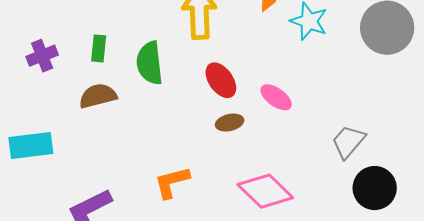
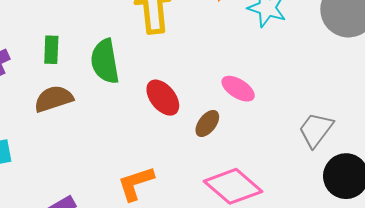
red ellipse: (221, 80) -> (163, 98), moved
brown ellipse: (230, 123) -> (207, 123), moved, turned -36

